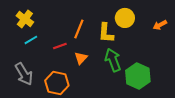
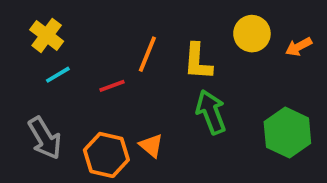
yellow circle: (125, 18) -> (252, 34), moved
orange triangle: (81, 58) -> (151, 146), moved, turned -32
green hexagon: (138, 76) -> (287, 133), moved

